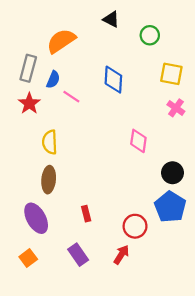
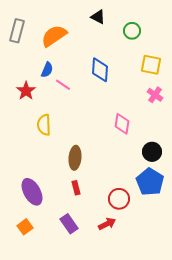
gray rectangle: (28, 68) -> (17, 31), moved
brown ellipse: (49, 180) -> (75, 158), moved
red arrow: (121, 255) -> (107, 224), turned 30

